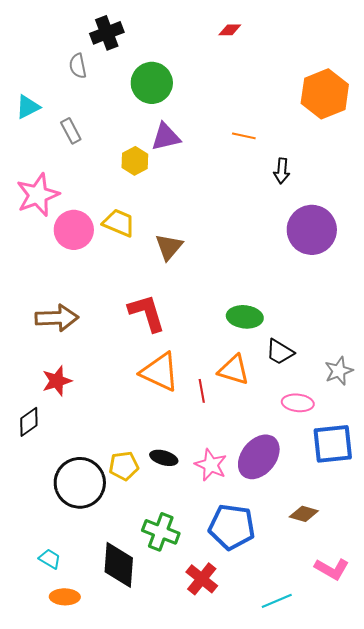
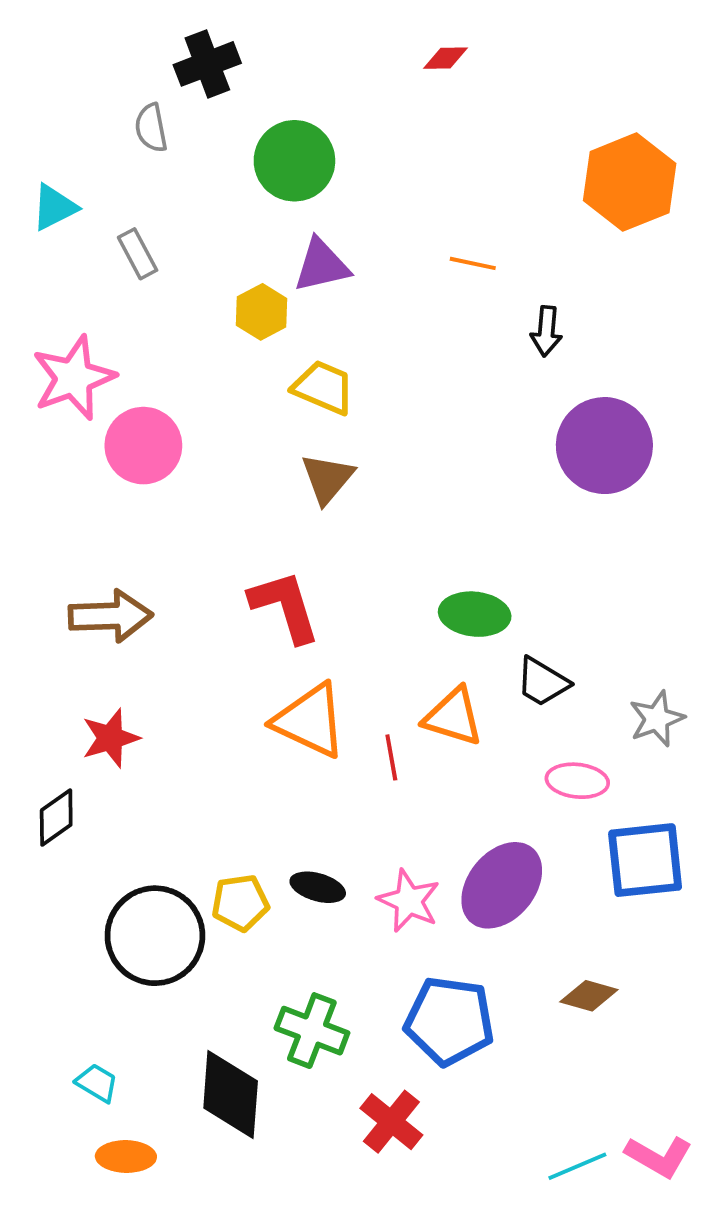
yellow trapezoid: (119, 223) -> (324, 387), moved
pink L-shape: (332, 569) -> (659, 1157), moved
cyan line: (277, 601) -> (577, 1166), moved

